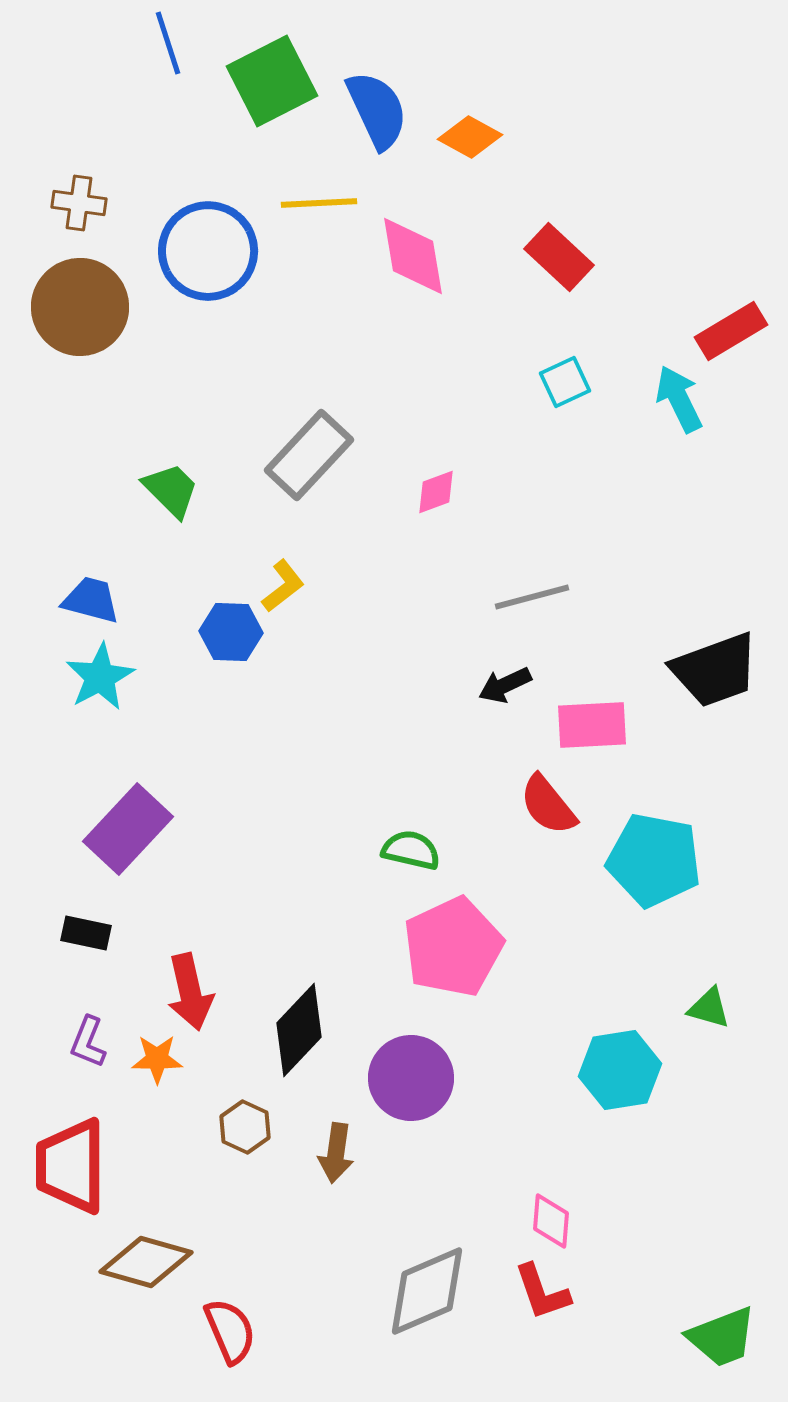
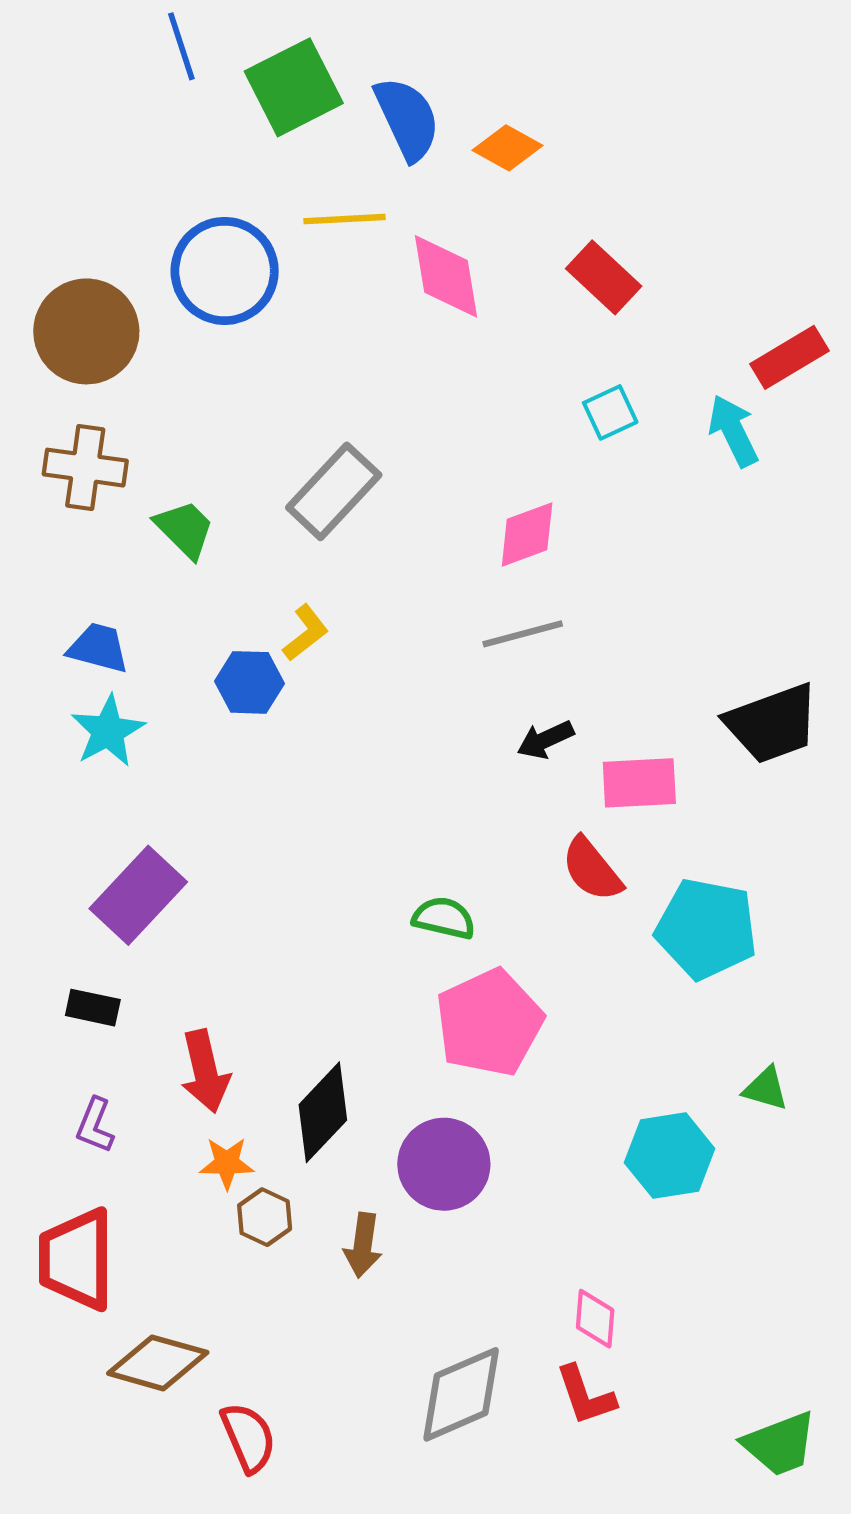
brown cross: (79, 203) -> (85, 468), moved, size x1.4
pink diamond: (436, 492) -> (527, 534), moved, size x1.4
gray line: (532, 597) -> (523, 634), moved
orange star: (157, 1059) -> (227, 1163), moved

